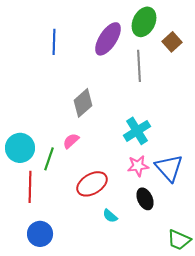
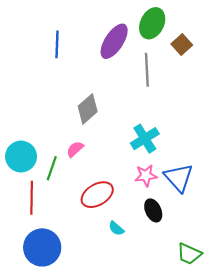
blue circle: (40, 234) -> (42, 247), size x1.4

